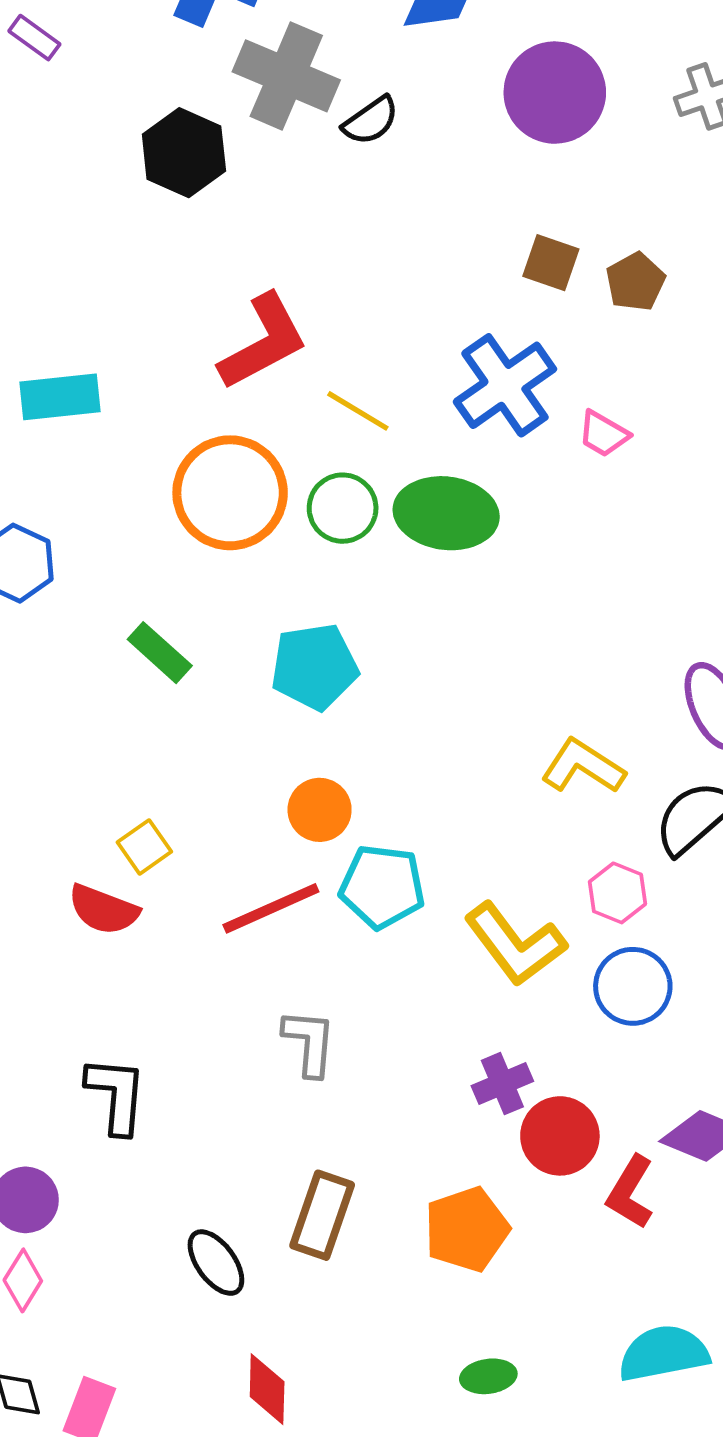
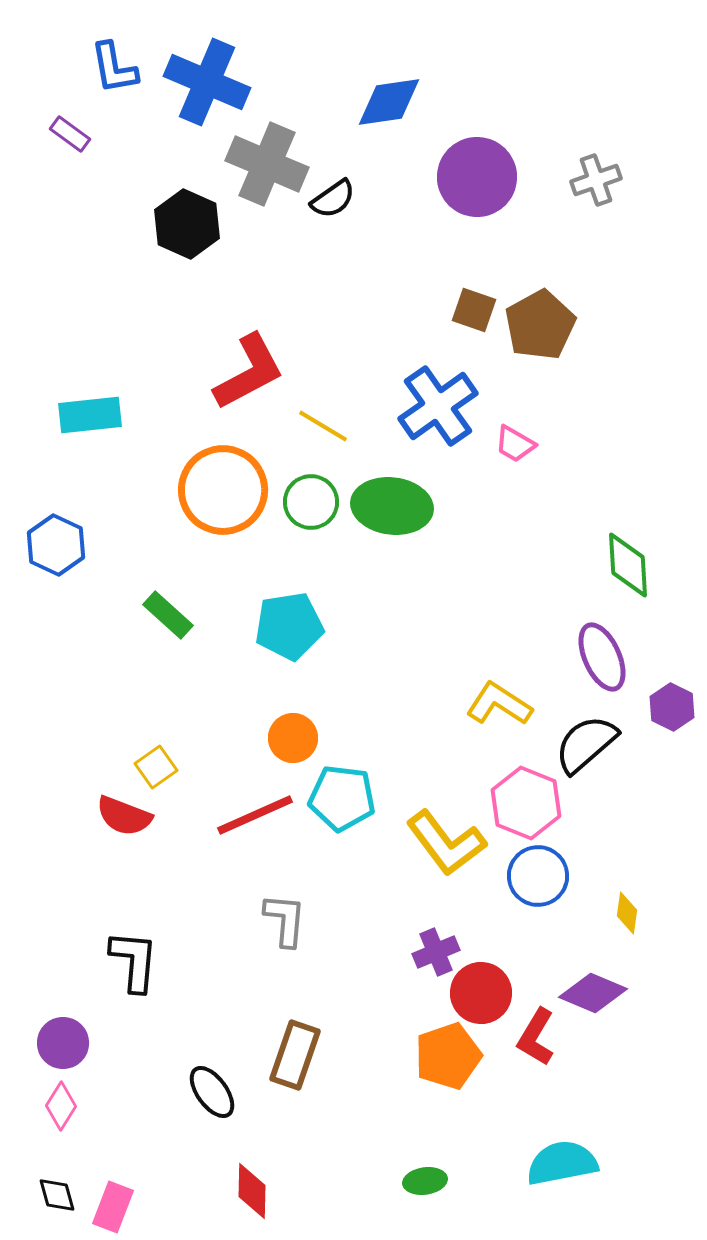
brown pentagon: (635, 282) -> (540, 325), size x1.5
pink hexagon: (617, 893) -> (526, 803), size x1.5
orange pentagon: (467, 1229) -> (448, 1056), moved

